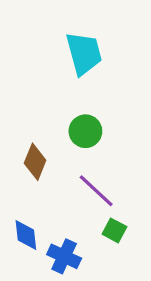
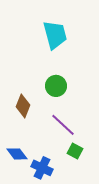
blue diamond: (26, 235) -> (17, 154), turned -30

